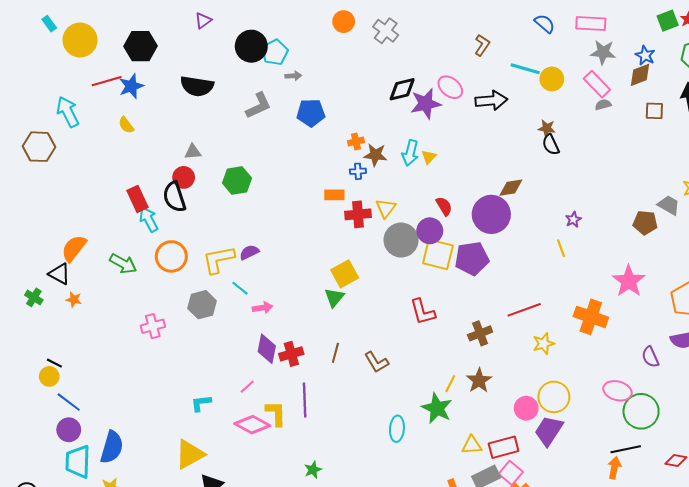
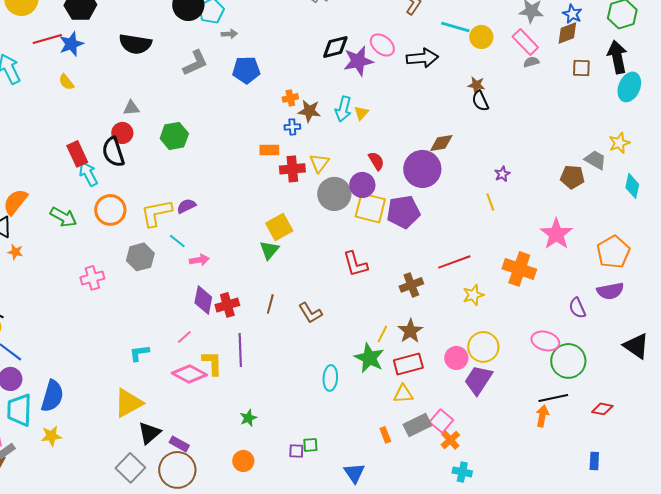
red rectangle: (504, 447) -> (408, 364), moved

